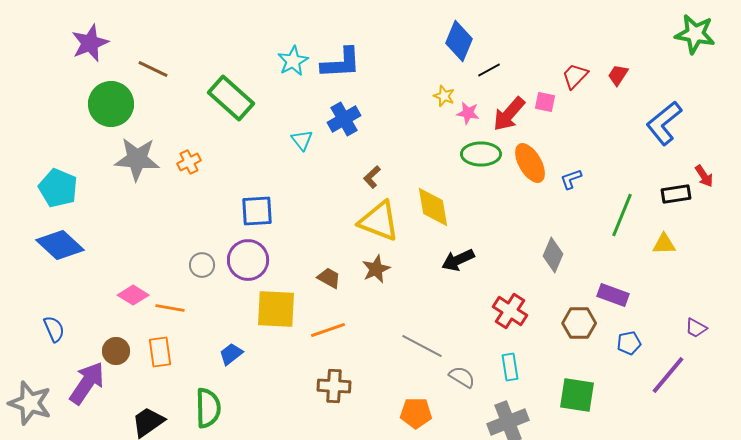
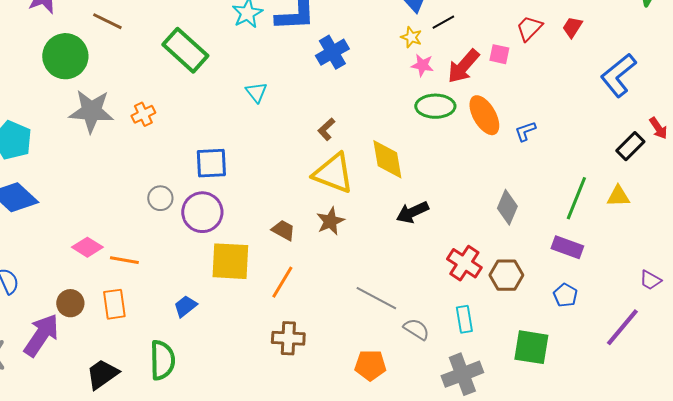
yellow star: (444, 96) -> (411, 37), moved
blue cross: (344, 119) -> (332, 52), moved
black rectangle: (676, 194) -> (630, 146), turned -36
green line: (622, 215) -> (576, 198), moved
gray circle: (202, 265) -> (160, 198), moved
brown hexagon: (579, 323) -> (506, 275), moved
orange line: (328, 330) -> (282, 282), turned -40
blue pentagon: (629, 343) -> (565, 295), moved, turned -30

